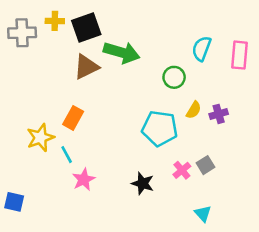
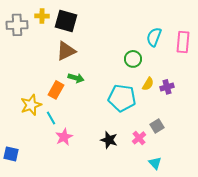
black square: (86, 28) -> (66, 21), turned 35
green arrow: (122, 52) -> (76, 78), moved, size x0.6
pink cross: (182, 170) -> (139, 138), moved

